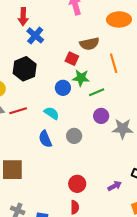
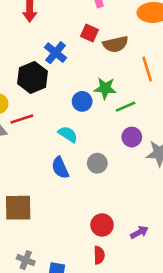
blue cross: (35, 35) -> (56, 53), moved
red square: (72, 59) -> (90, 33), moved
red line: (18, 111) -> (22, 119), moved
purple arrow: (115, 186) -> (139, 232), moved

